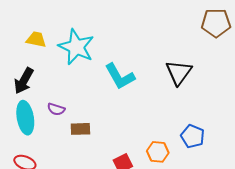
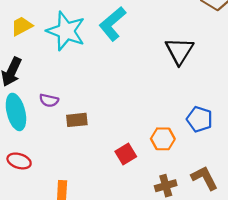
yellow trapezoid: (36, 40) -> (22, 26), turned -35
cyan L-shape: (120, 76) -> (112, 24), moved, turned 84

